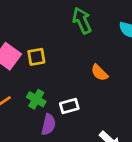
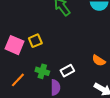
orange semicircle: (99, 73) -> (99, 61), moved

